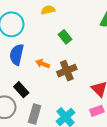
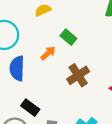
orange arrow: (43, 64) -> (48, 53), moved, turned 128

